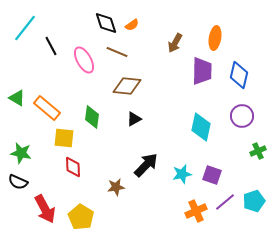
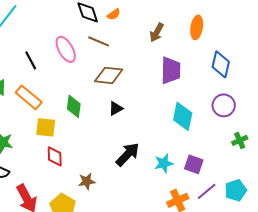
black line: (51, 46) -> (31, 60), moved
purple trapezoid: (202, 71) -> (171, 70), moved
brown star: (116, 187) -> (87, 181), moved

